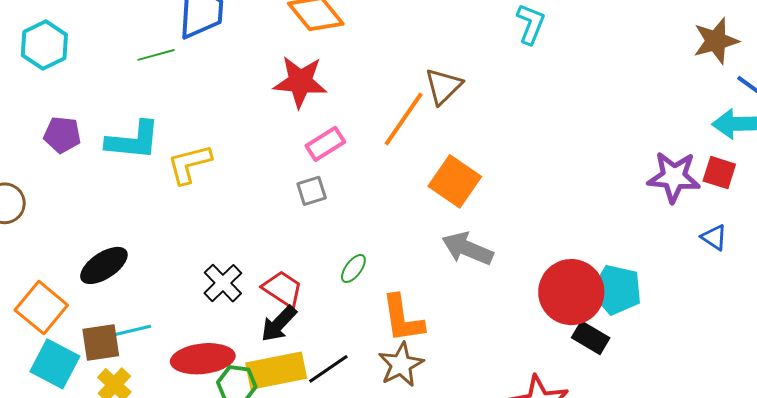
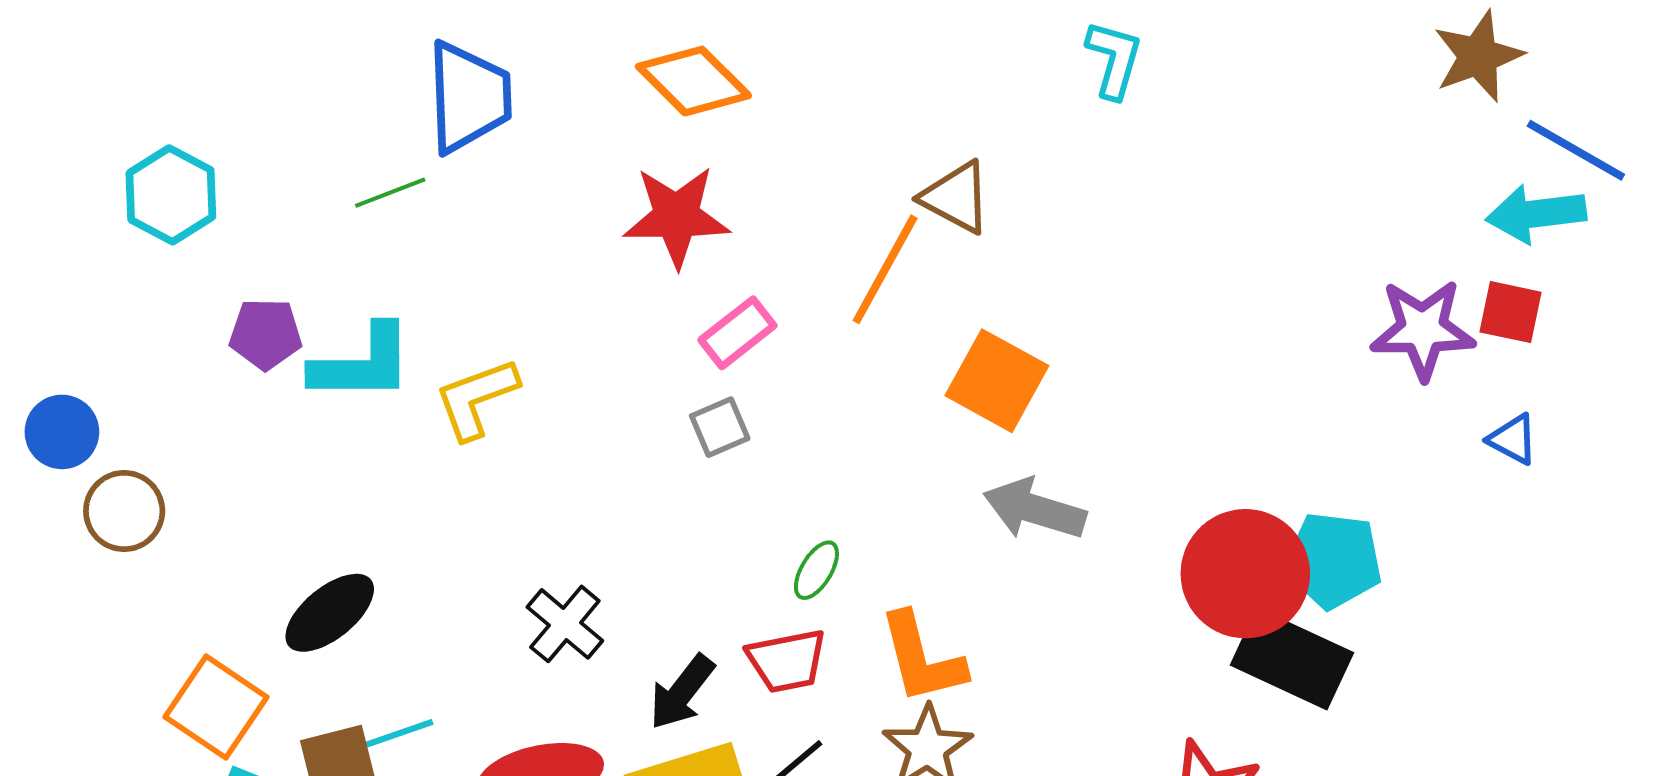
brown triangle: (443, 86) -> (956, 197), turned -42
purple pentagon: (62, 135) -> (266, 334), moved
red trapezoid: (283, 289) -> (787, 661), moved, turned 141
black rectangle: (591, 338) -> (1292, 659), size x1.6

